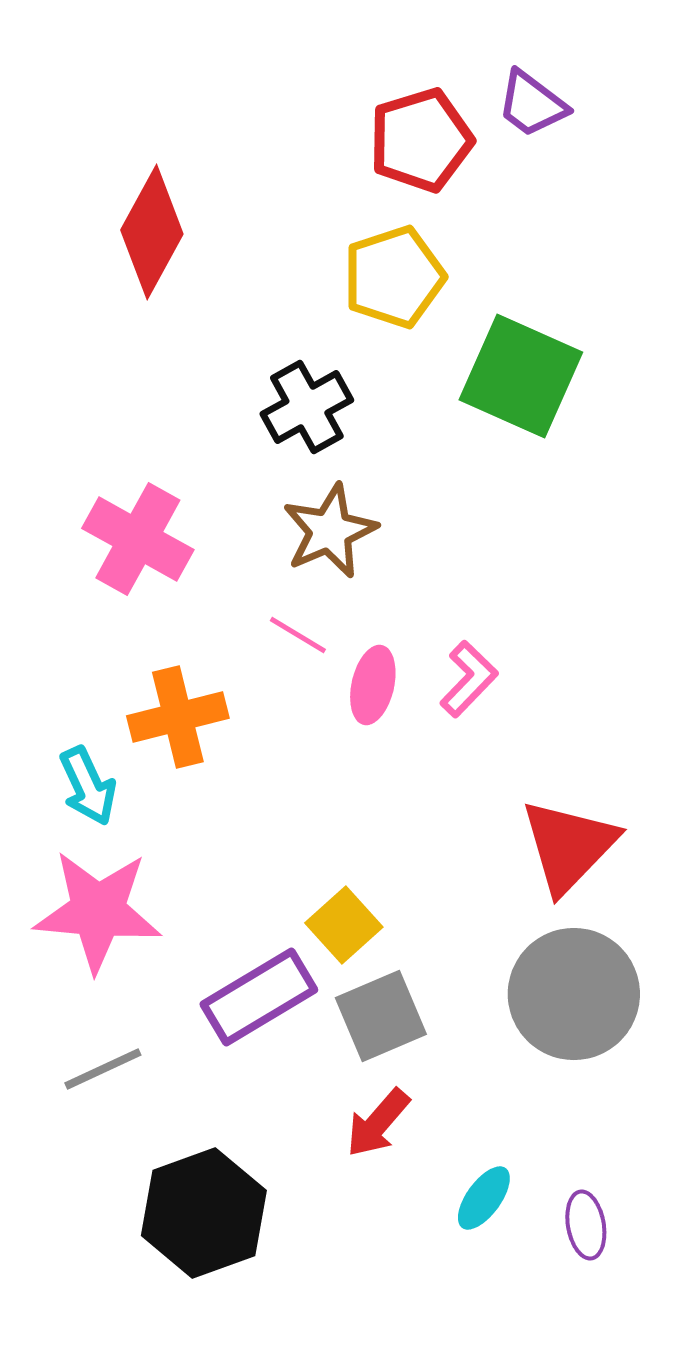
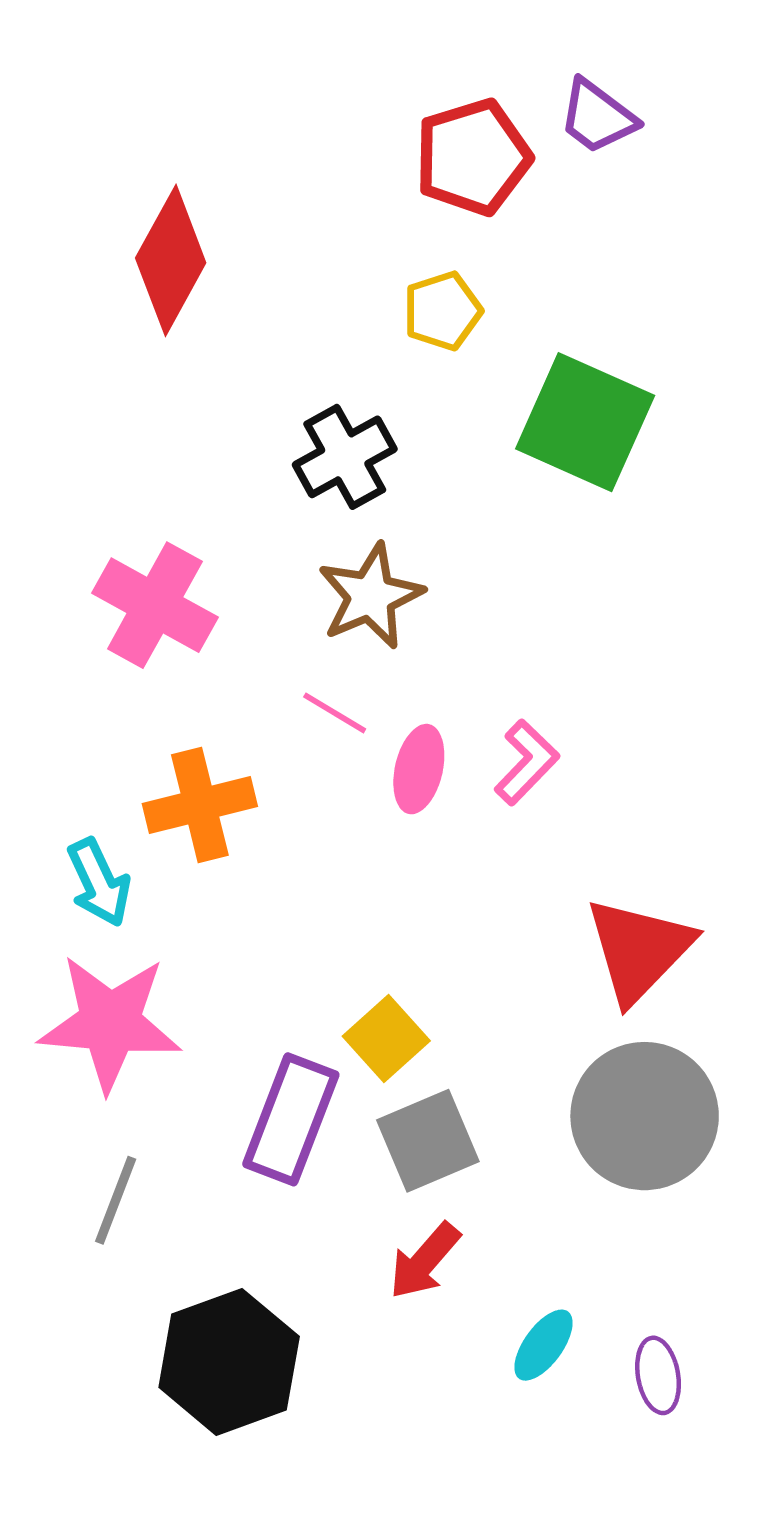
yellow pentagon: (394, 277) -> (442, 311), size x0.7
purple rectangle: (259, 997) -> (291, 1119), turned -38
gray line: (103, 1069) -> (116, 1200), turned -44

